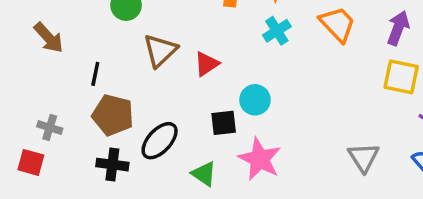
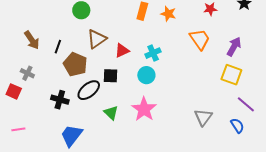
cyan cross: (277, 31) -> (153, 53), moved
brown arrow: (49, 38) -> (32, 40), moved
brown pentagon: (113, 115) -> (75, 64), moved
black square: (224, 123) -> (110, 76), moved

